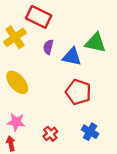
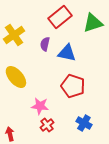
red rectangle: (39, 17) -> (60, 17), moved, turned -65
green triangle: (95, 43) -> (93, 23), moved, turned -30
pink star: (16, 122) -> (40, 106), moved

